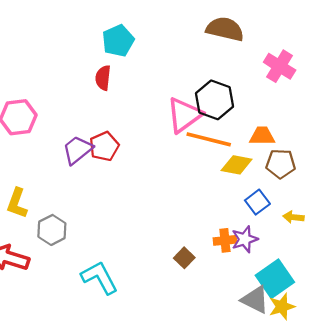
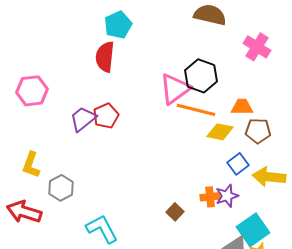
red semicircle: (103, 78) -> (105, 57), size x1.4
yellow arrow: (293, 217) -> (269, 177), size x1.8

